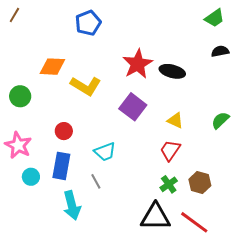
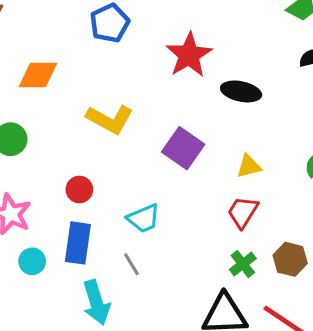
red star: (138, 64) -> (189, 55), moved
orange diamond: (52, 67) -> (38, 75), moved
yellow triangle: (175, 120) -> (249, 166), turned -36

